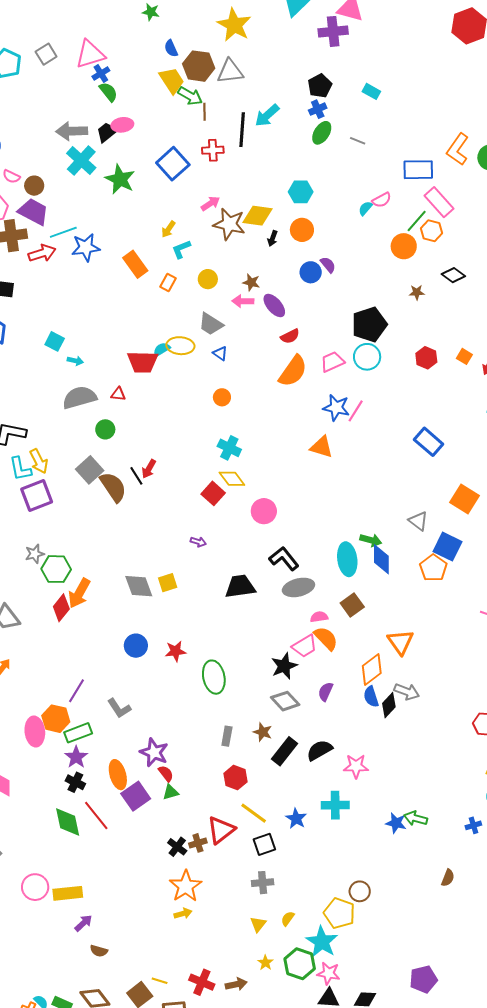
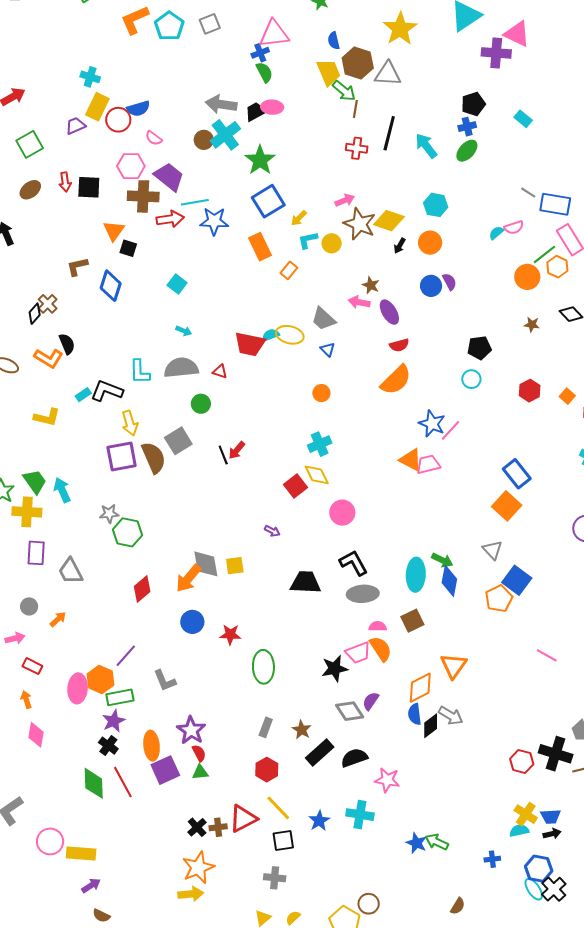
pink triangle: (90, 54) -> (274, 34), moved
cyan arrow: (267, 115) -> (426, 146), moved, turned 84
gray line: (358, 141) -> (528, 193), moved
blue square: (173, 164) -> (268, 201), moved
brown circle: (34, 186) -> (204, 140), moved
yellow circle: (208, 279) -> (332, 243), moved
black pentagon: (369, 324) -> (479, 348), size x0.7
cyan square: (55, 341) -> (177, 284), moved
cyan circle: (367, 357) -> (471, 379), size x0.7
pink trapezoid: (332, 362) -> (428, 464), moved
cyan cross: (229, 448) -> (320, 444), turned 30
cyan L-shape: (20, 469) -> (140, 372), moved
brown semicircle: (113, 487) -> (154, 458), moved
orange square: (465, 499) -> (507, 506), moved
orange arrow: (79, 593) -> (188, 578), moved
red diamond: (61, 608) -> (142, 589), moved
gray diamond: (285, 701) -> (350, 711), moved
yellow arrow: (183, 914) -> (191, 894), size x1.4

